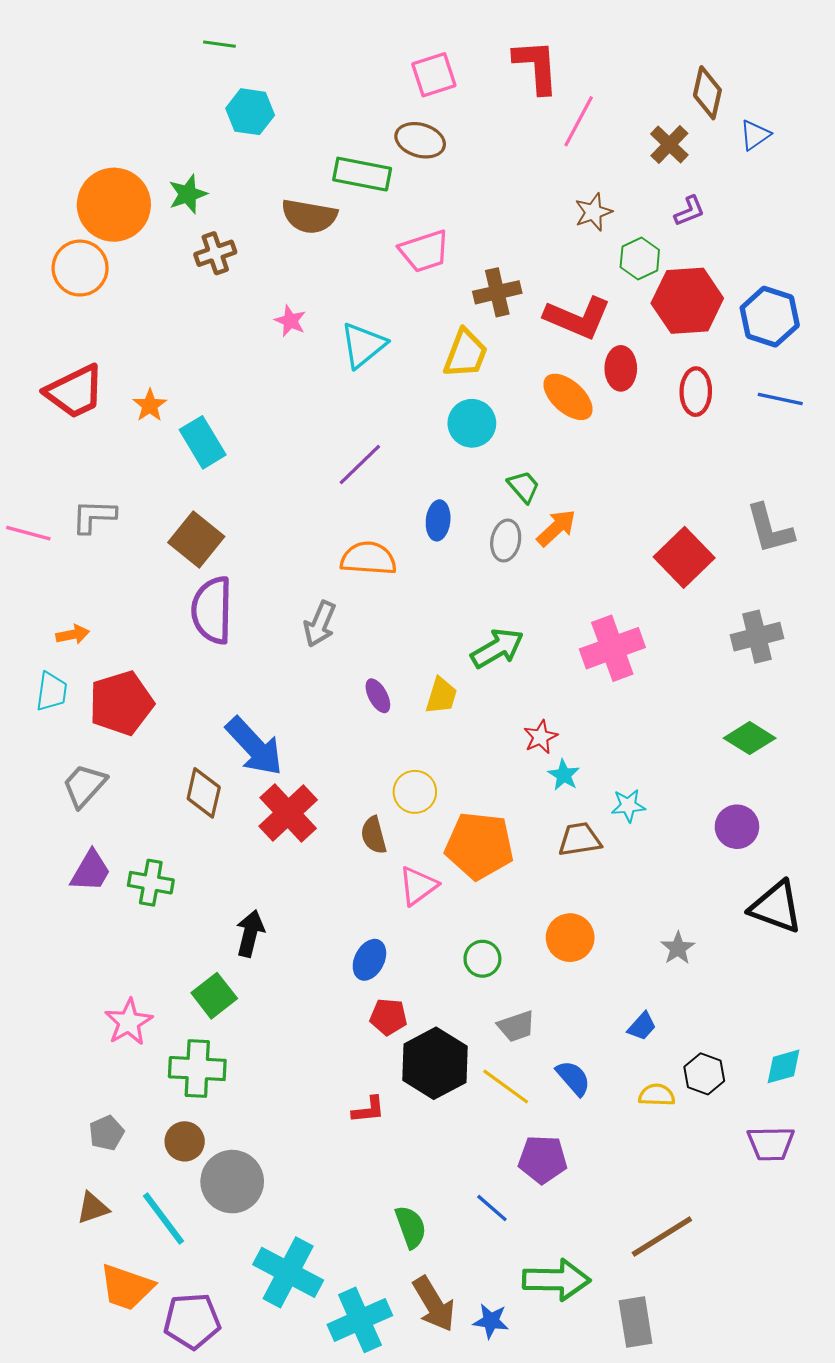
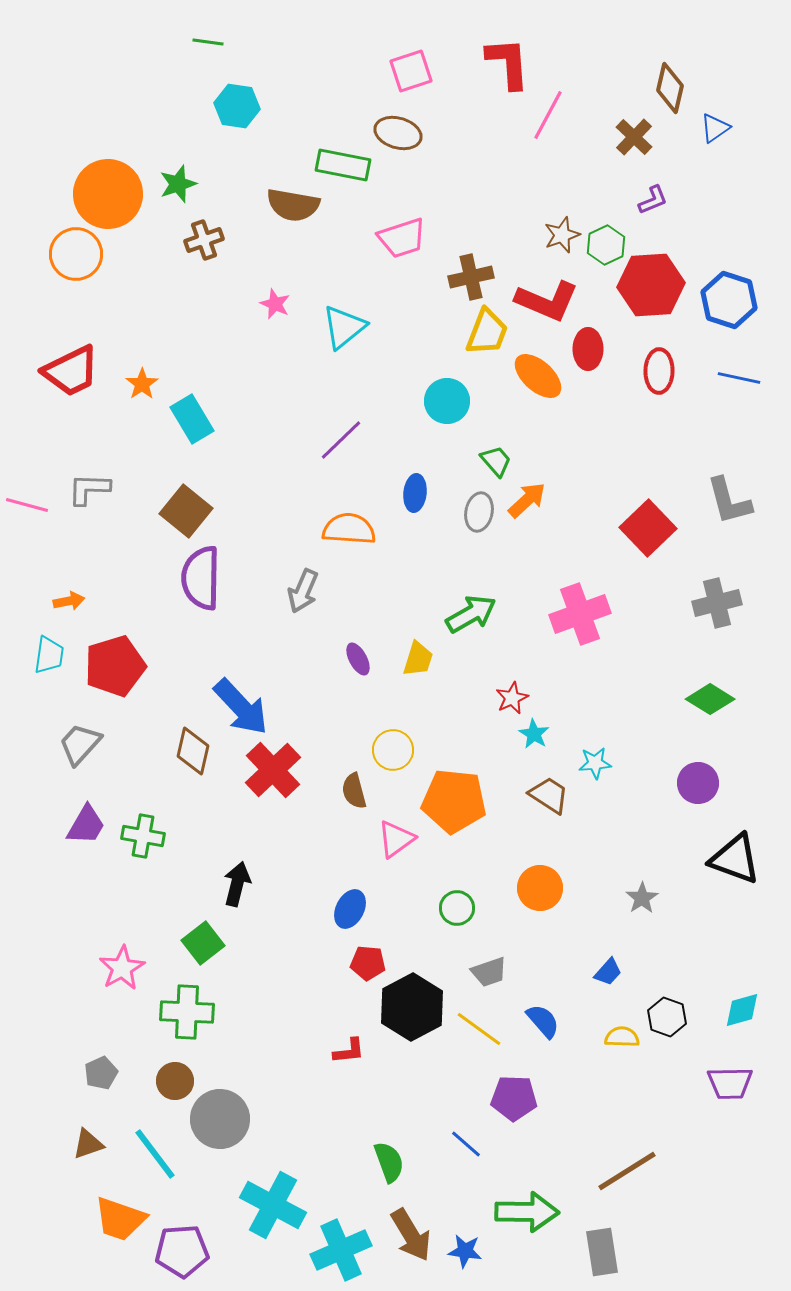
brown star: (593, 212) -> (562, 235), moved
yellow trapezoid: (466, 354) -> (487, 332), moved
brown trapezoid: (580, 839) -> (549, 795), turned 42

